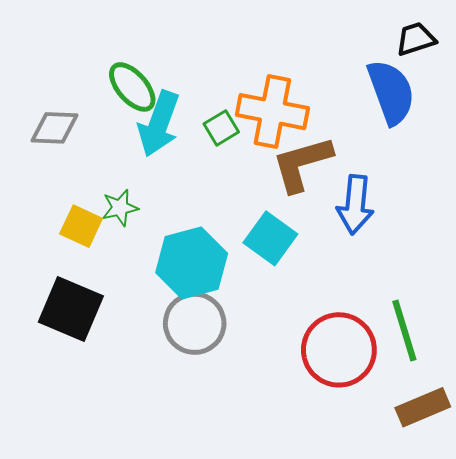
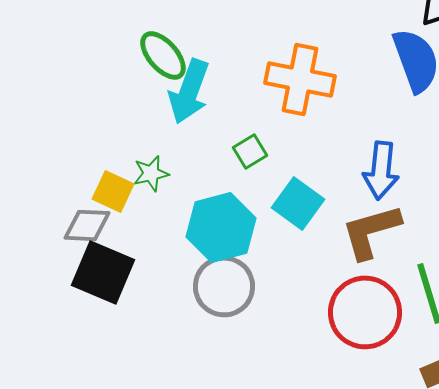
gray diamond: (54, 128) -> (87, 225), moved
green square: (221, 128) -> (250, 151), moved
brown L-shape: (302, 164) -> (371, 231), moved

